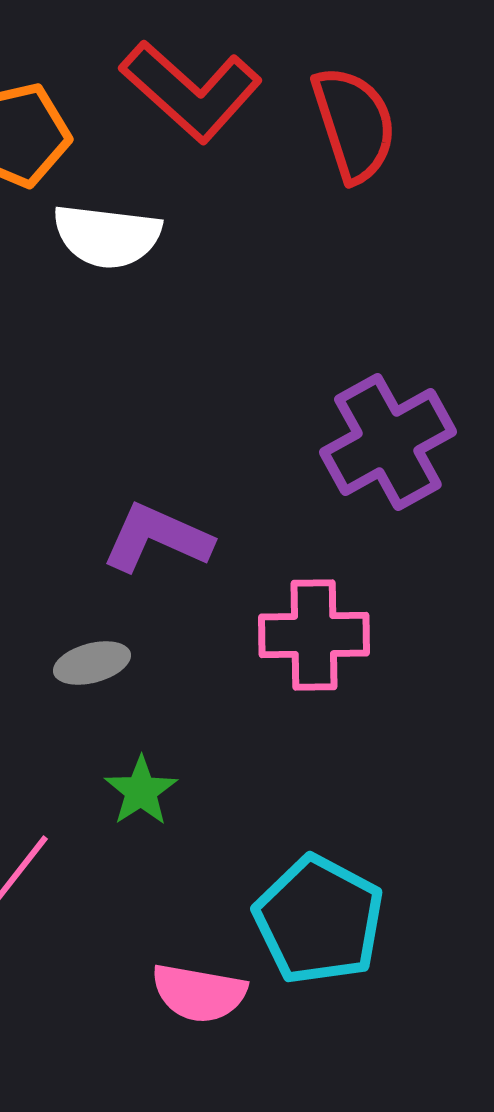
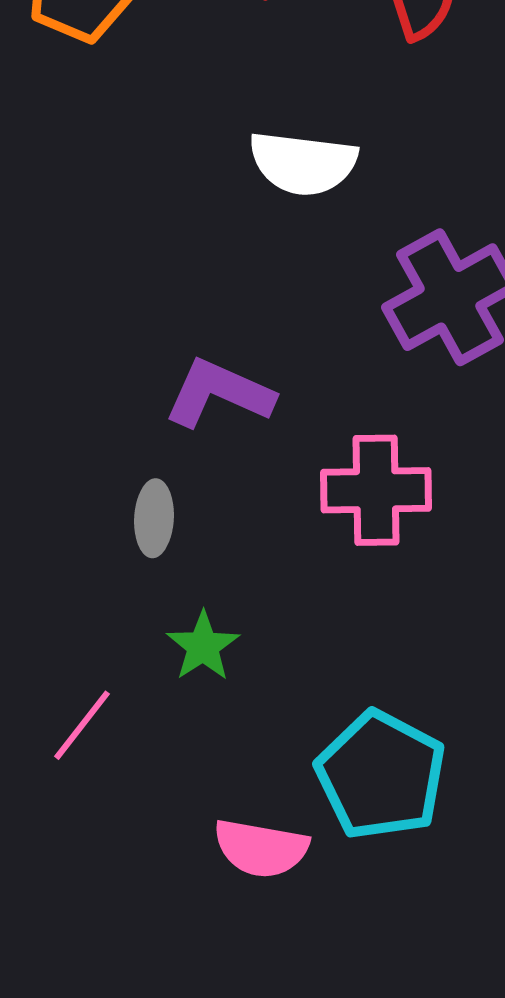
white semicircle: (107, 236) -> (303, 163), moved
gray ellipse: (92, 663) -> (154, 518), turned -72

